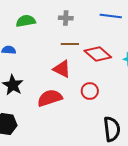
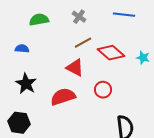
gray cross: (66, 18) -> (79, 17), turned 32
brown line: (70, 44) -> (83, 43), turned -30

